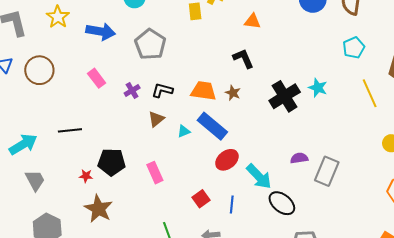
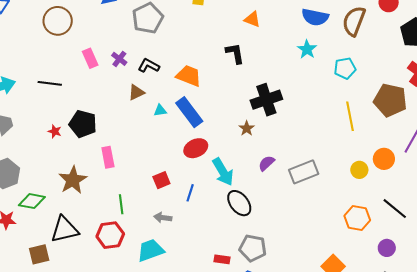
brown circle: (39, 70) -> (58, 21), moved
pink rectangle: (97, 78) -> (90, 58), moved
cyan star: (318, 88) -> (307, 49), moved
purple cross: (132, 90) -> (119, 59), turned -35
brown star: (233, 93) -> (247, 128), moved
purple semicircle: (299, 158) -> (266, 163), turned -48
gray rectangle: (327, 171) -> (304, 172), moved, turned 32
pink rectangle: (155, 173) -> (108, 157), moved
brown star: (98, 209) -> (73, 180), moved

